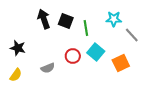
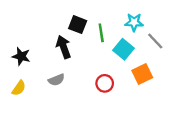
black arrow: (44, 19) -> (64, 47), moved
cyan square: (96, 52) -> (123, 49), moved
red circle: (73, 56) -> (105, 83), moved

